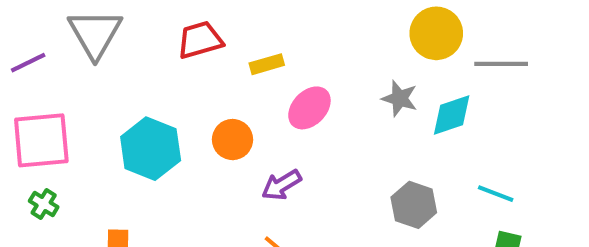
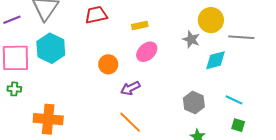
yellow rectangle: (267, 64) -> (140, 25), moved
gray star: (400, 98) -> (191, 39), moved
cyan hexagon: (151, 149) -> (51, 48), moved
green cross: (44, 204) -> (14, 89), turned -32

